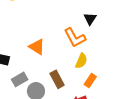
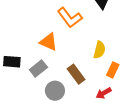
orange L-shape: (75, 38) -> (70, 18), moved
gray rectangle: (20, 79) -> (38, 68), moved

